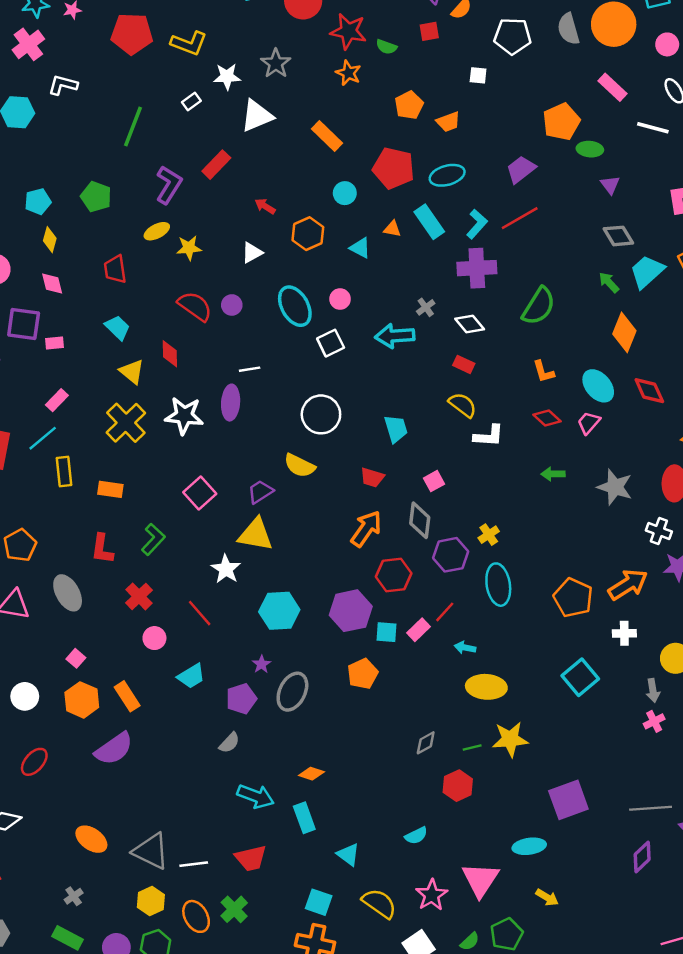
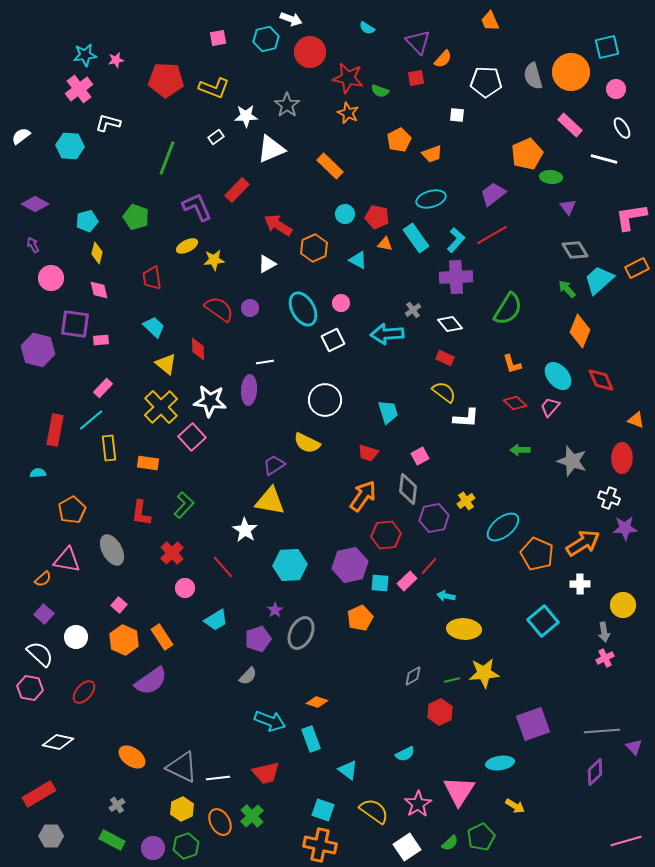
red pentagon: (394, 168) -> (377, 217), moved, size x0.7
purple L-shape: (169, 185) -> (197, 207), turned -56
red arrow: (265, 206) -> (278, 225), size x1.6
pink square: (200, 493) -> (192, 437), moved
cyan ellipse: (498, 585) -> (503, 527), moved, turned 60

